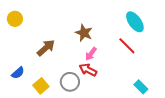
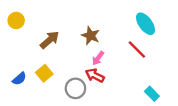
brown arrow: (46, 48) -> (50, 40), moved
yellow square: (41, 86) -> (44, 73), moved

